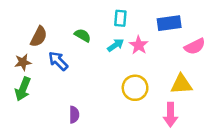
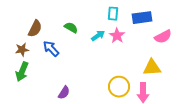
cyan rectangle: (120, 18) -> (113, 14), moved
yellow circle: (135, 88) -> (119, 87), moved
purple semicircle: (74, 115) -> (64, 93), turned 32

